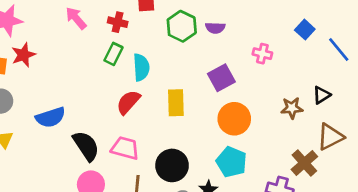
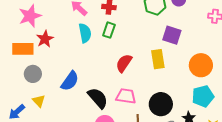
cyan semicircle: (141, 67) -> (85, 33), moved
purple square: (221, 78) -> (172, 35), moved, turned -36
blue semicircle: (50, 117) -> (70, 81), turned -30
cyan pentagon: (231, 162) -> (203, 96), turned -30

